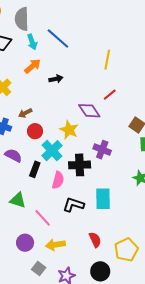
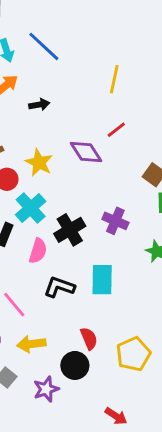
yellow star: (69, 130) -> (39, 163), moved
purple cross: (102, 150) -> (115, 221), moved
black cross: (80, 165) -> (70, 230), turned -30
black circle: (100, 271) -> (75, 365), moved

